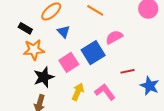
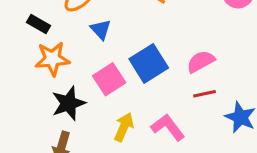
pink semicircle: (114, 37) -> (201, 61), moved

